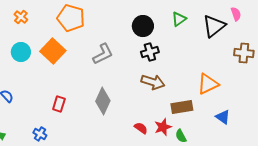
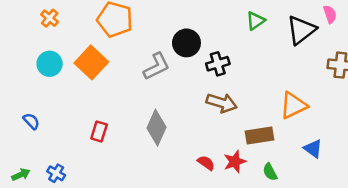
black circle: (143, 26) -> (186, 43), moved
blue cross: (40, 134) -> (56, 173), moved
green semicircle: (181, 136) -> (270, 172), moved

